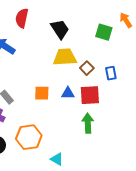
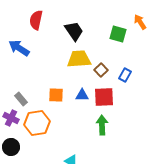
blue rectangle: (111, 73) -> (125, 75), turned 40
orange hexagon: (29, 137) -> (37, 123), moved

